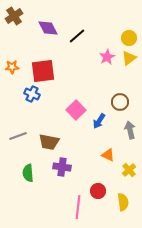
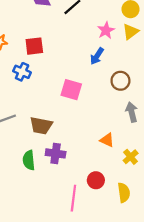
red square: (43, 71) -> (34, 46), size x0.7
pink square: (76, 110) -> (71, 90), turned -30
blue arrow: (99, 121) -> (97, 56), moved
green semicircle: (28, 173) -> (29, 160), moved

